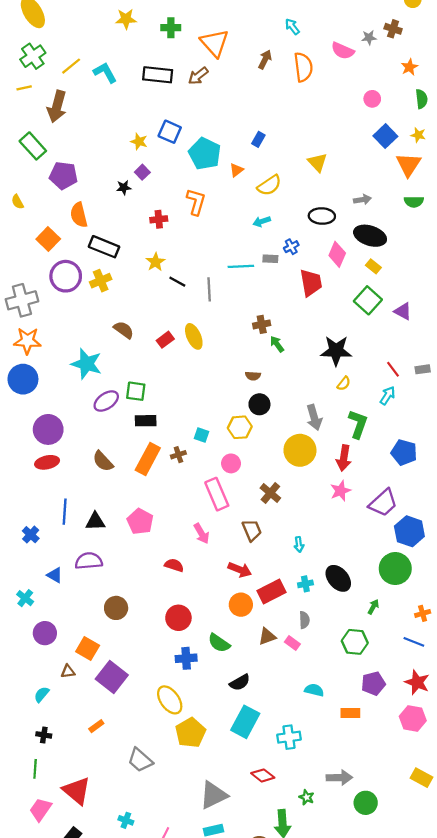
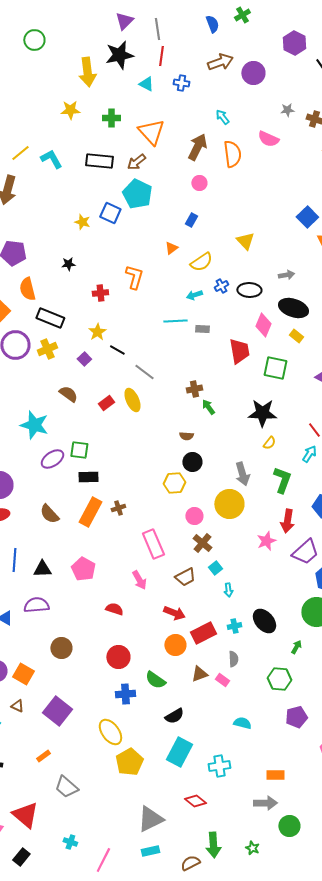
gray star: (369, 38) -> (287, 110), moved
brown arrow: (265, 59) -> (197, 147), size x1.5
pink circle: (372, 99) -> (199, 183), moved
cyan pentagon: (205, 154) -> (137, 194), moved
purple square: (142, 172) -> (84, 359), moved
blue cross: (291, 247) -> (221, 286), moved
cyan line: (241, 266) -> (175, 321), moved
gray line: (209, 289) -> (144, 372), moved, turned -50
green square: (368, 300) -> (275, 368), moved, turned -30
cyan square: (201, 435) -> (215, 568), moved, turned 32
red arrow: (344, 458) -> (287, 521), moved
pink circle: (231, 463) -> (194, 516), moved
brown trapezoid: (252, 530) -> (185, 577), turned 85
orange square: (88, 648) -> (23, 674), moved
brown triangle: (68, 671) -> (17, 706), turned 32
orange rectangle: (350, 713) -> (275, 775), moved
gray trapezoid: (140, 760) -> (66, 787), moved
green star: (307, 797) -> (252, 848), moved

